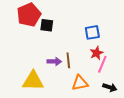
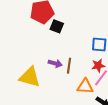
orange triangle: (80, 83) -> (85, 86), moved

